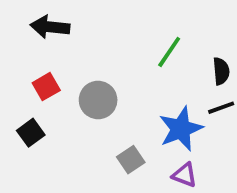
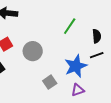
purple triangle: (185, 175) -> (78, 90), turned -40

